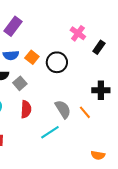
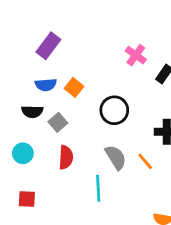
black circle: (57, 62) -> (114, 110), moved
cyan line: (50, 132) -> (98, 188), turned -60

